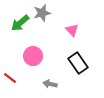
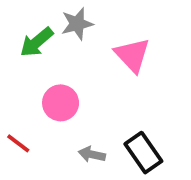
pink triangle: (72, 30) -> (132, 55), size x1.5
black rectangle: (78, 63) -> (143, 153), moved

